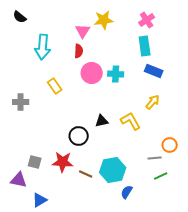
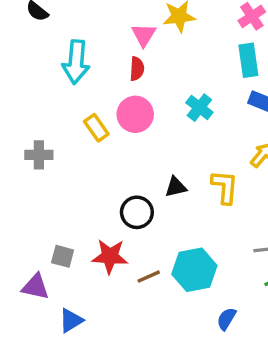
pink circle: (92, 73) -> (135, 114), moved
cyan cross: (116, 74) -> (199, 108), turned 35
yellow L-shape: (131, 121) -> (225, 187), turned 35
brown line: (86, 174) -> (149, 277), turned -48
blue semicircle: (127, 192) -> (226, 319), moved

